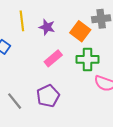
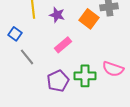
green cross: (88, 59) -> (85, 76), moved
gray line: (15, 101) -> (27, 57), moved

